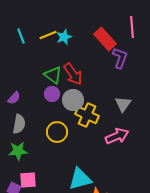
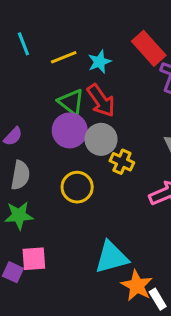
yellow line: (48, 35) -> (64, 57), moved
cyan star: (64, 37) -> (100, 62), moved
purple circle: (52, 94) -> (70, 130), size x1.5
yellow cross: (87, 115) -> (122, 162), size x0.7

